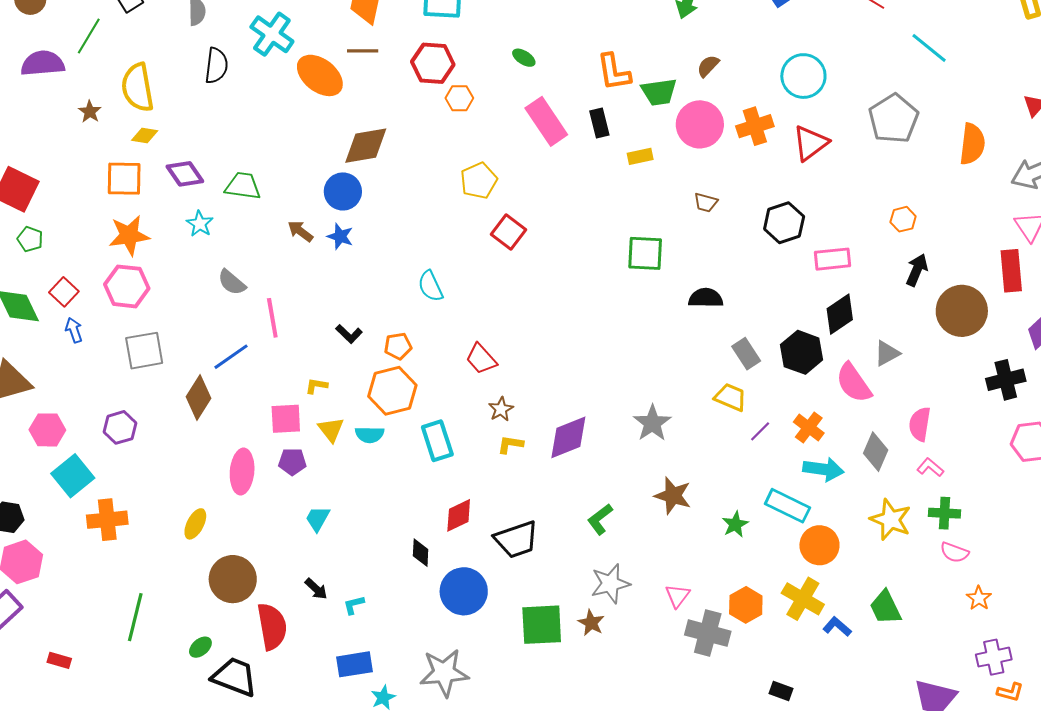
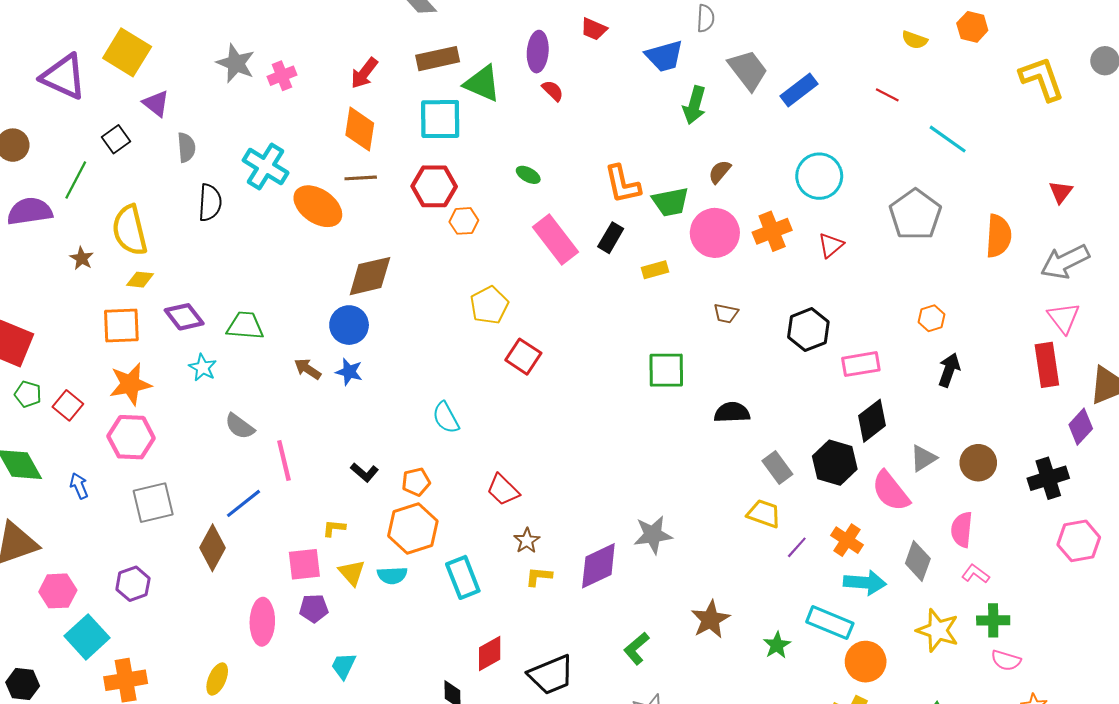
black rectangle: (599, 123) -> (611, 238), turned 48
red triangle: (810, 143) -> (831, 245), size x0.7
red square: (64, 292) -> (68, 405), moved
brown circle: (962, 311) -> (978, 463), moved, size x0.7
gray star: (652, 423) -> (653, 535), moved, turned 30
brown star: (673, 496) -> (710, 619), turned 30

